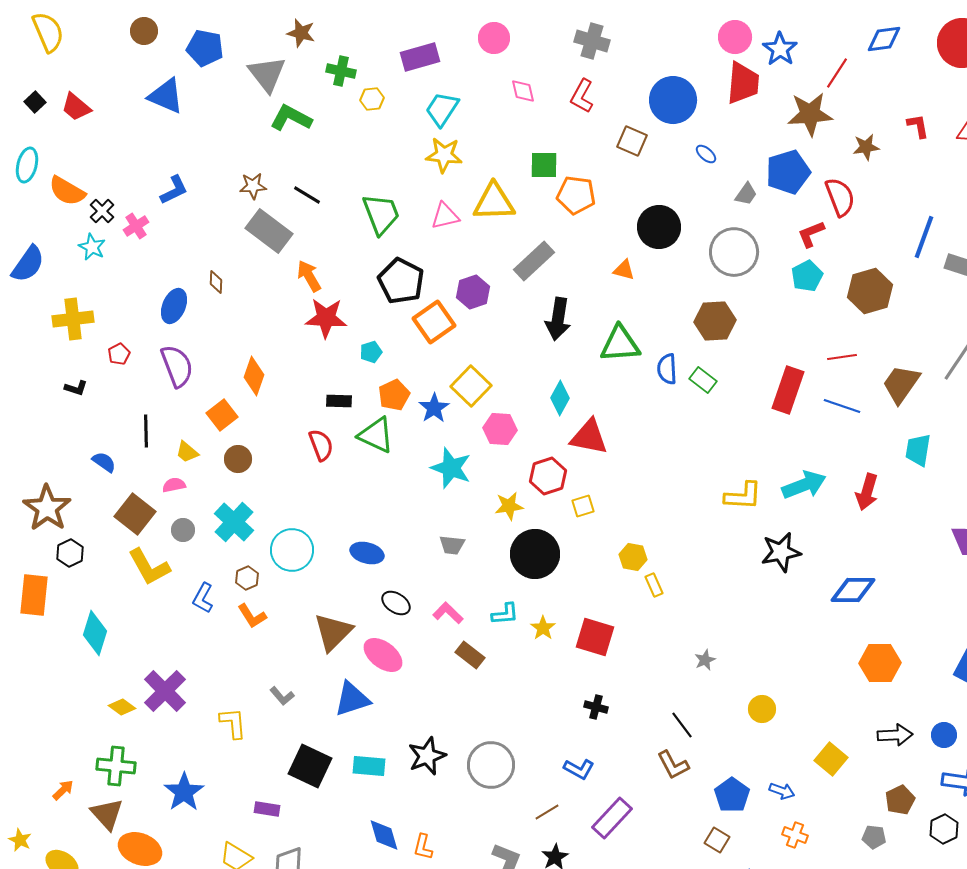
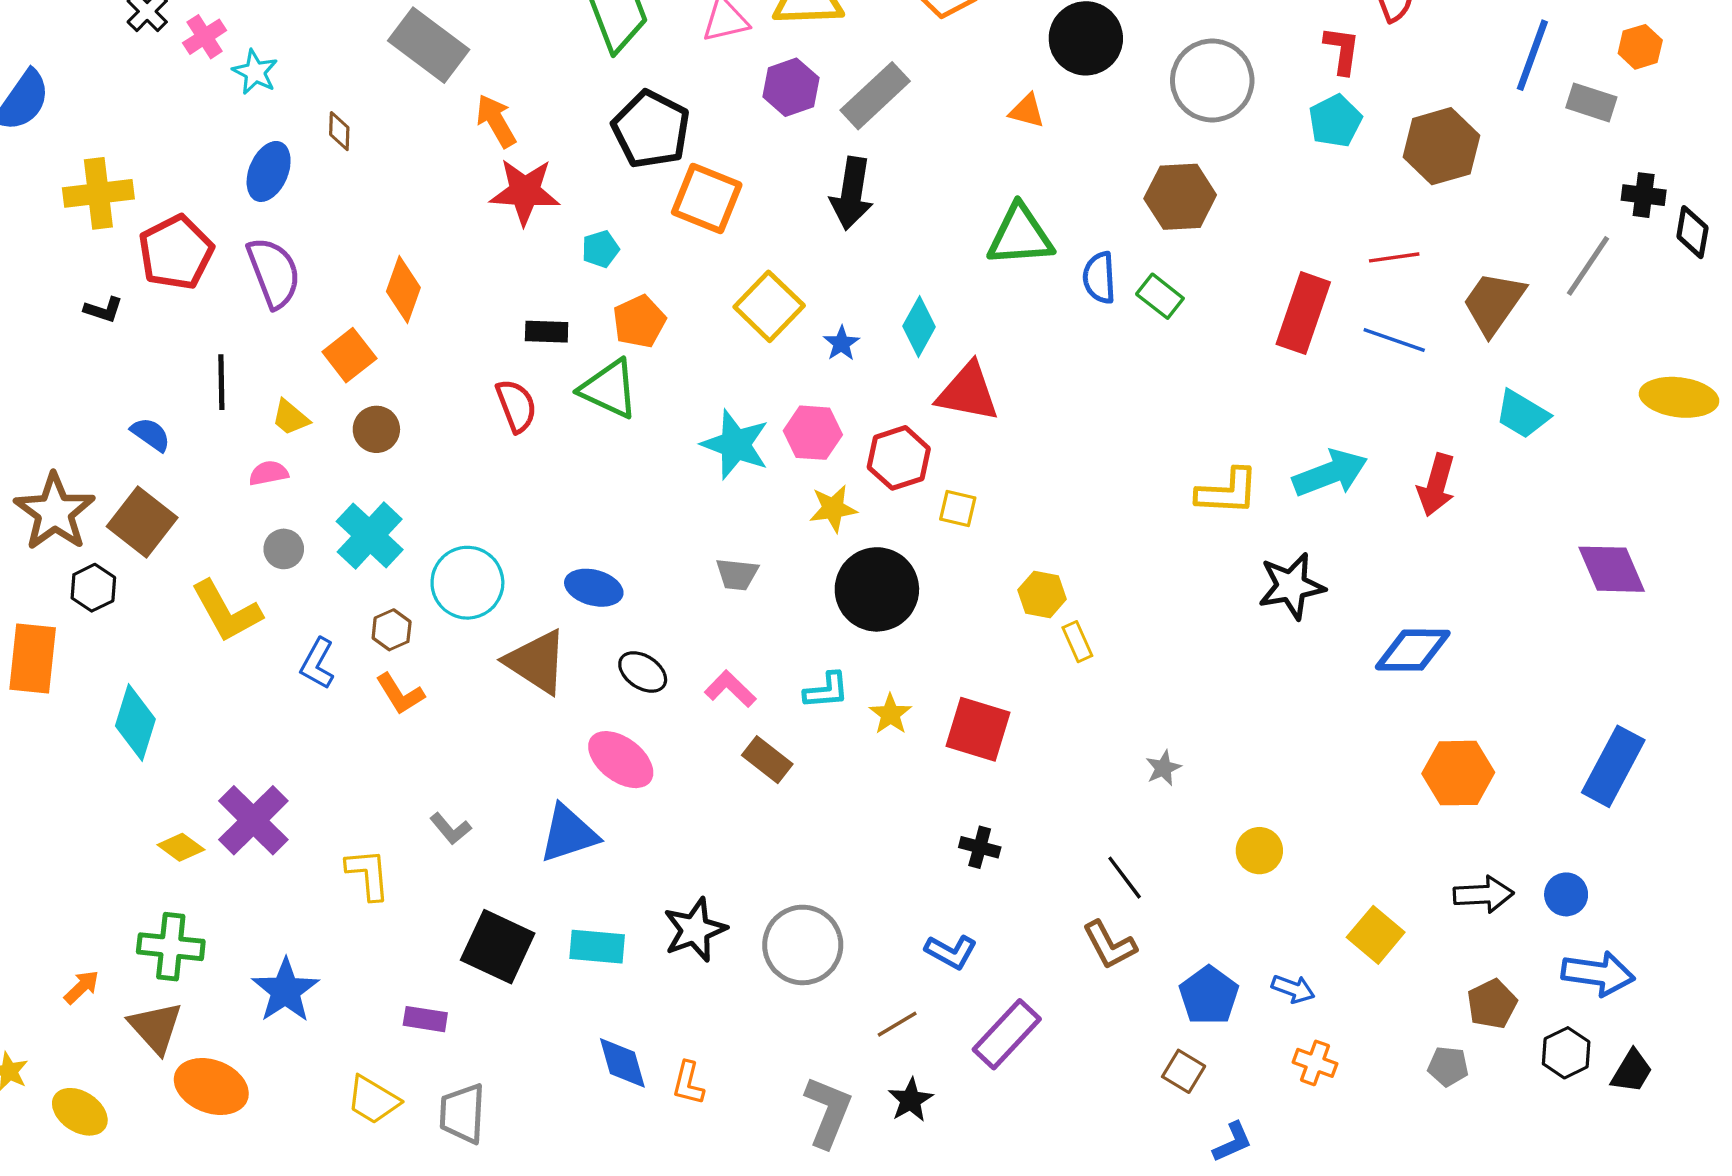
red L-shape: (811, 234) -> (1342, 50), turned 120
cyan star: (92, 247) -> (255, 72), moved
purple hexagon: (473, 292) -> (791, 87), moved
black arrow: (558, 319) -> (852, 193), moved
orange square: (434, 322) -> (707, 198), turned -33
red pentagon: (119, 354) -> (176, 252), size x2.0
blue star: (434, 408) -> (841, 343), moved, size x0.7
pink hexagon: (500, 429) -> (813, 433), moved
cyan trapezoid: (918, 450) -> (1522, 414), turned -68
yellow square: (583, 506) -> (958, 509), turned 30
brown square: (135, 514) -> (142, 522), moved
brown triangle: (333, 632) -> (536, 662), moved, turned -42

